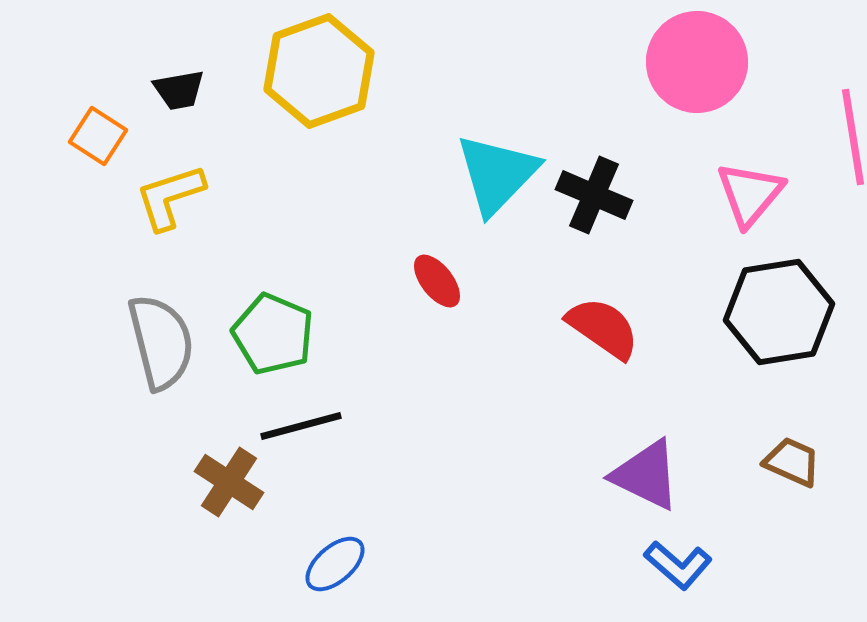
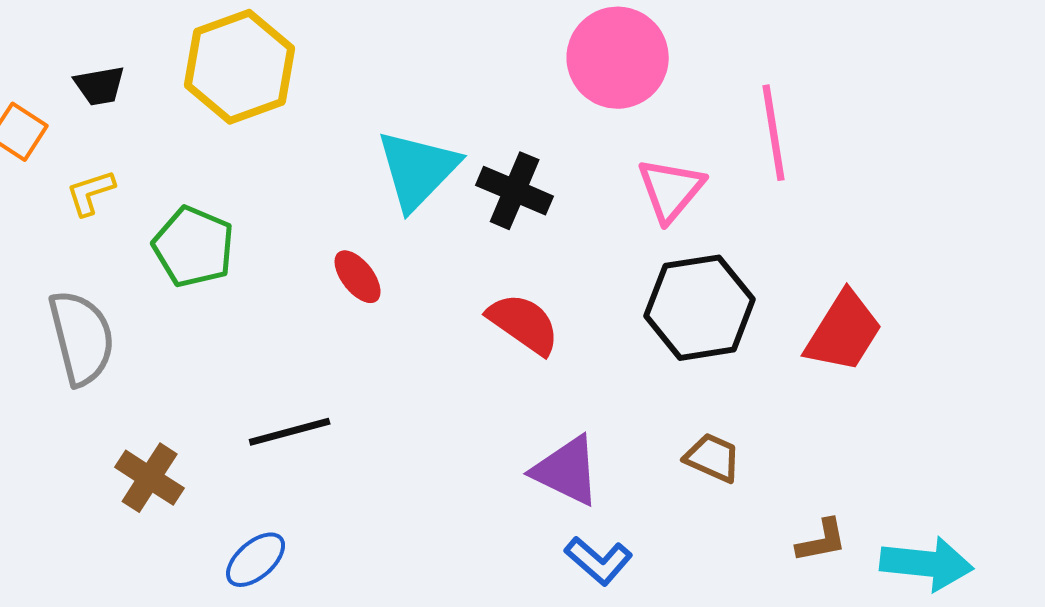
yellow L-shape: (170, 197) -> (91, 193), size x0.7
green pentagon: (273, 334) -> (194, 247), moved
black line: (301, 426) -> (290, 432), moved

